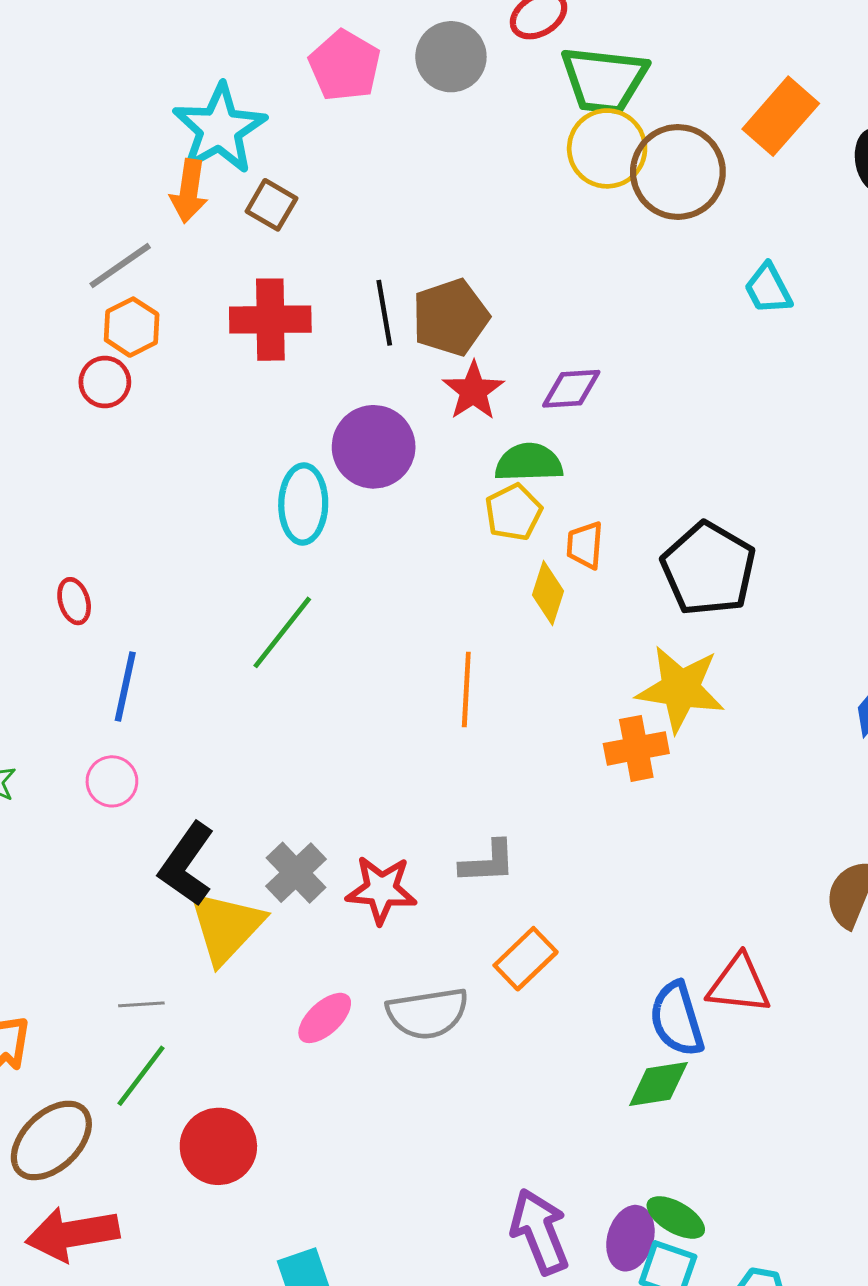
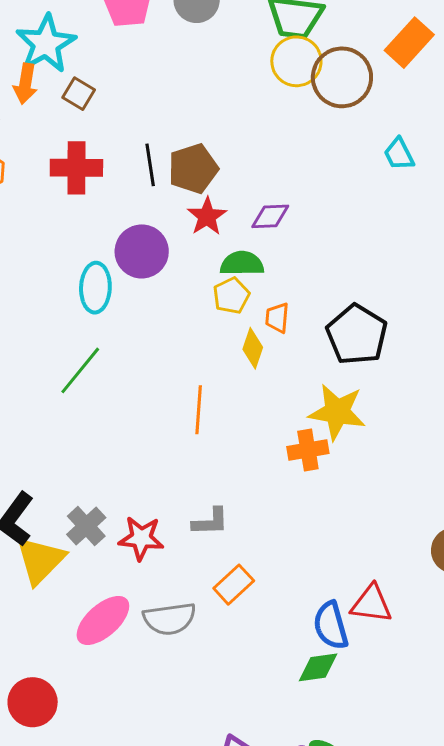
pink ellipse: (325, 1018) -> (103, 620), size x1.5

